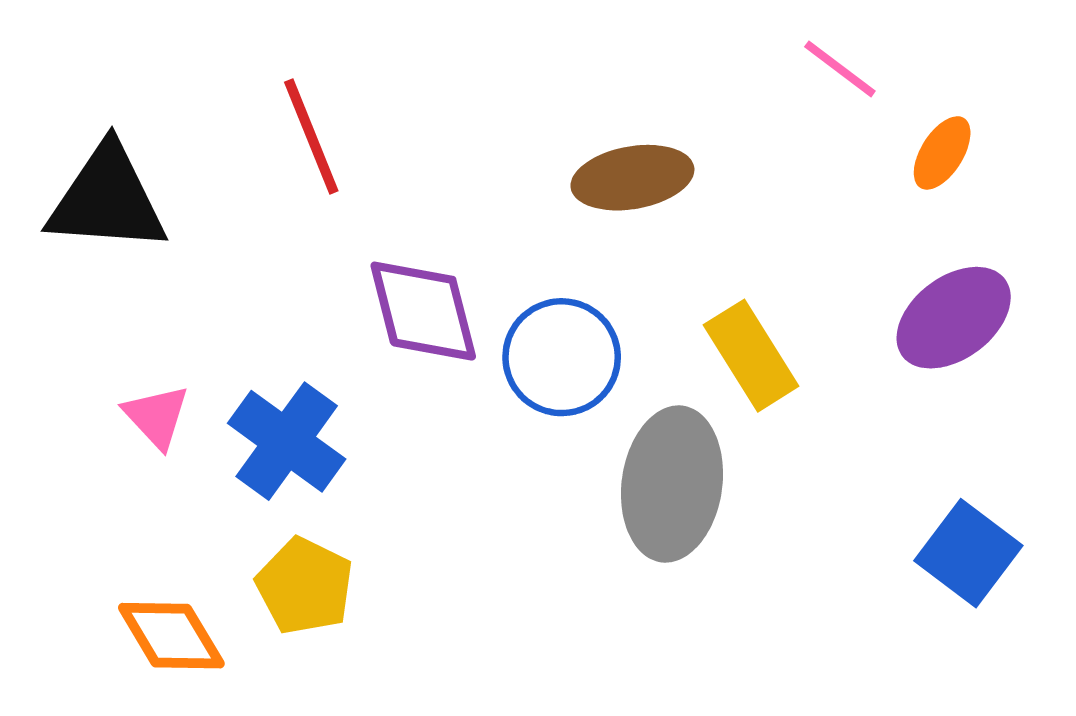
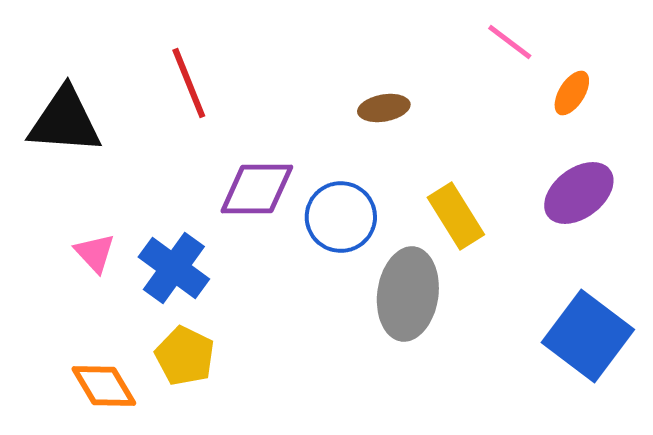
brown ellipse: (632, 178) -> (384, 108), size x0.7
purple diamond: (423, 311) -> (257, 189), turned -76
blue square: (968, 553) -> (588, 336), size x1.4

